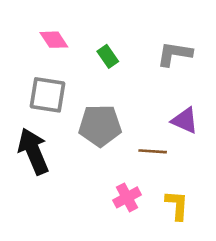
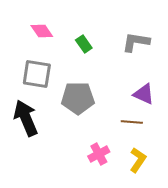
brown line: (153, 151) -> (132, 122), moved
yellow L-shape: (177, 205) -> (138, 160), turned 30

